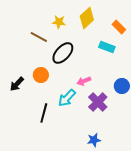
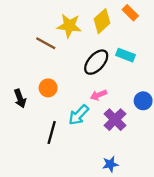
yellow star: (59, 22) -> (69, 26), size x1.5
orange rectangle: (119, 27) -> (130, 13), moved
black ellipse: (63, 53) -> (96, 62), moved
black arrow: (17, 84) -> (20, 98), turned -63

